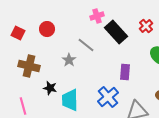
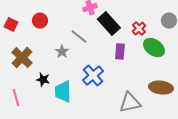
red cross: (146, 26) -> (139, 29), moved
brown cross: (29, 66) -> (22, 58), turned 30
purple rectangle: (125, 72) -> (120, 52), moved
blue cross: (108, 97) -> (93, 76), moved

